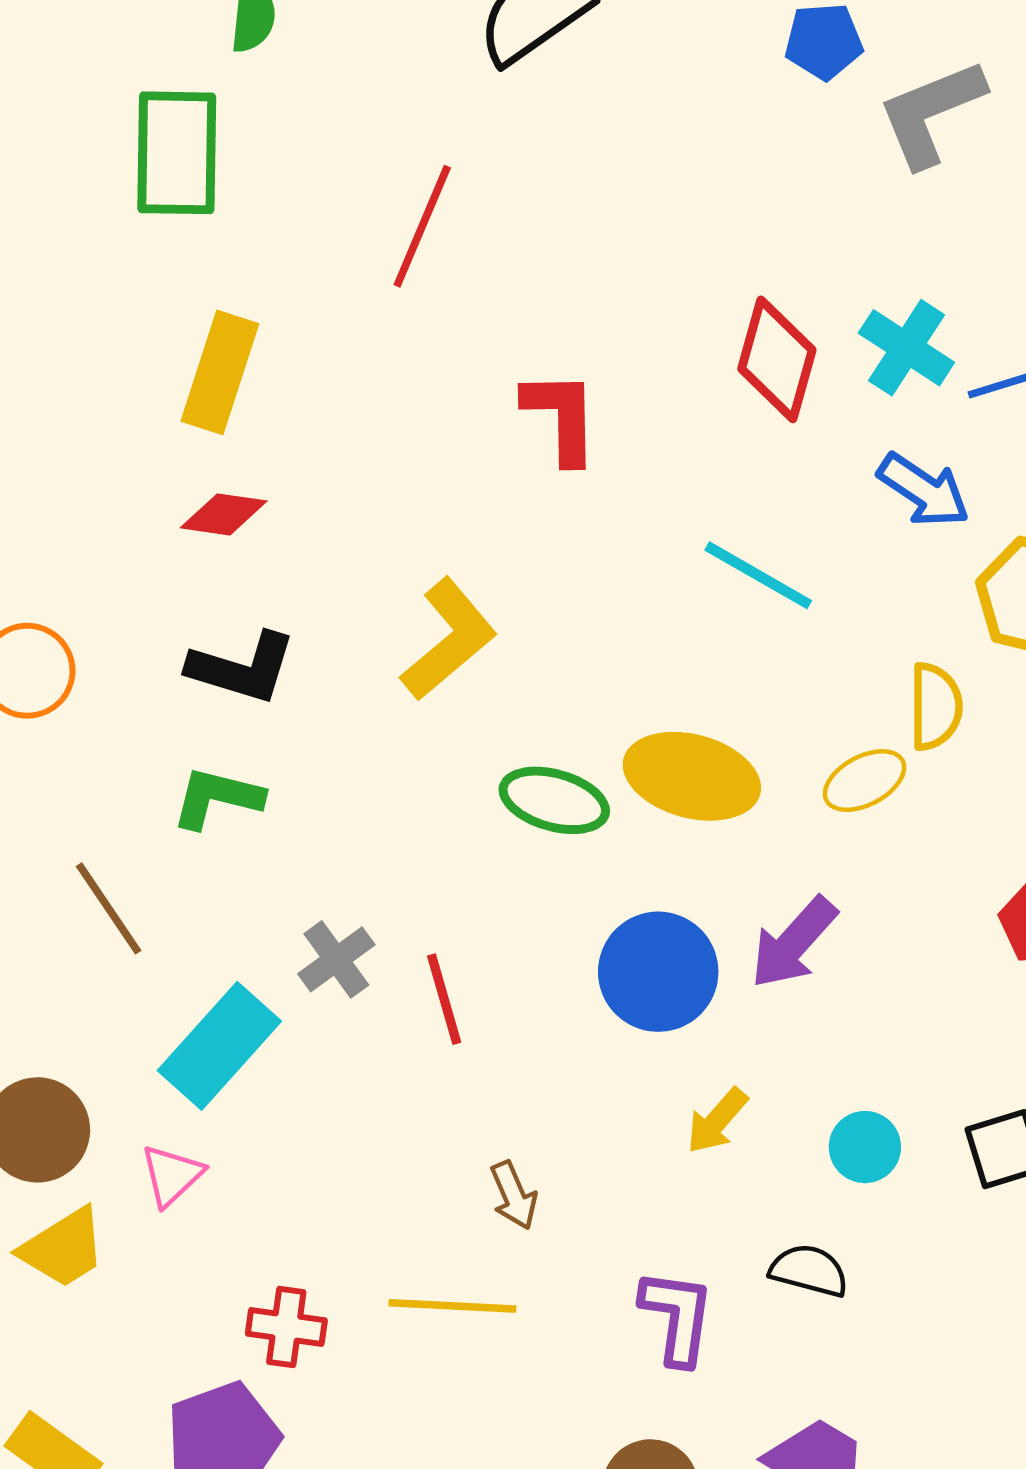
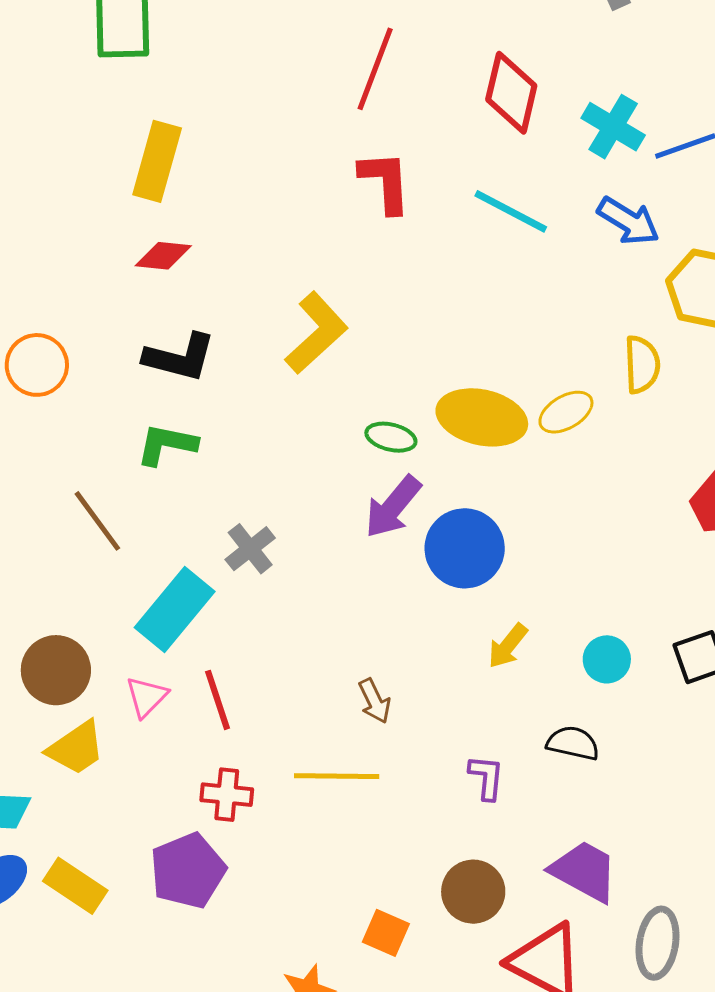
red line: (422, 226) -> (375, 69), moved
red diamond: (777, 359) -> (511, 93), moved
cyan line: (758, 575) -> (511, 211), moved
yellow ellipse: (865, 781) -> (566, 412), moved
green ellipse: (554, 800) -> (391, 437), size x0.7
purple arrow: (794, 943) -> (393, 507), moved
red line: (444, 999) -> (218, 700), moved
purple L-shape: (677, 1317) -> (486, 777), size x0.7

